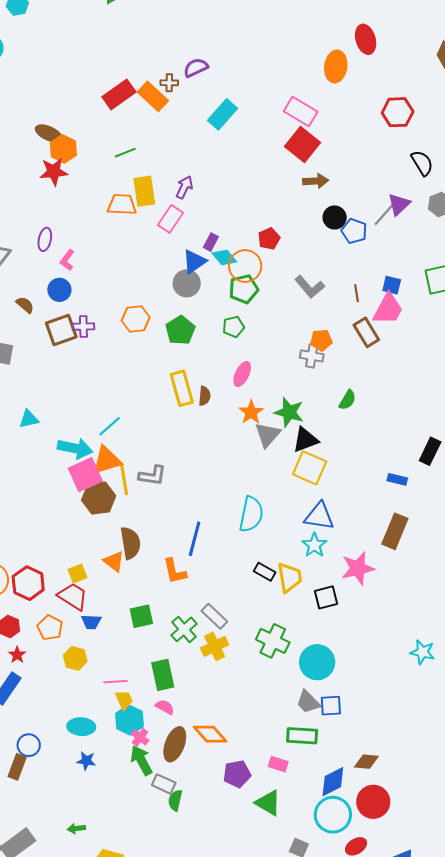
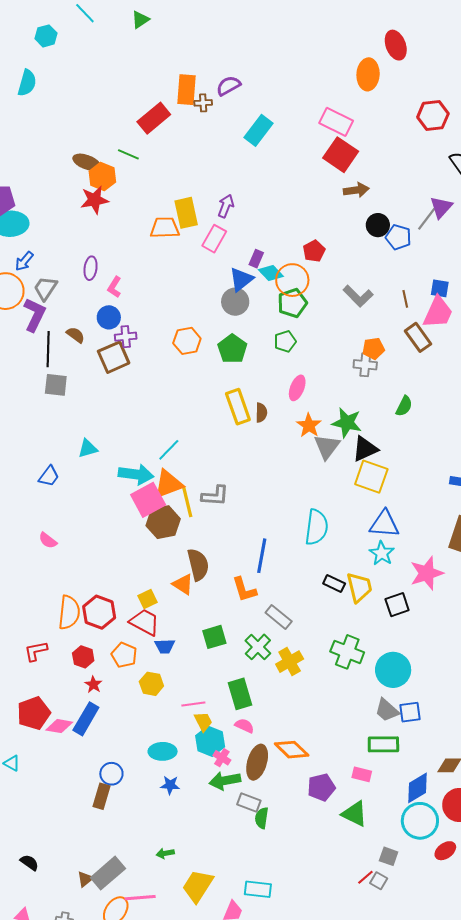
orange rectangle: (153, 96) -> (187, 90), moved, turned 56
green line: (125, 153) -> (128, 154), moved, turned 50
purple cross: (83, 327) -> (126, 337), moved
gray rectangle: (214, 616) -> (279, 617), moved
green arrow: (141, 760) -> (225, 781), turned -68

